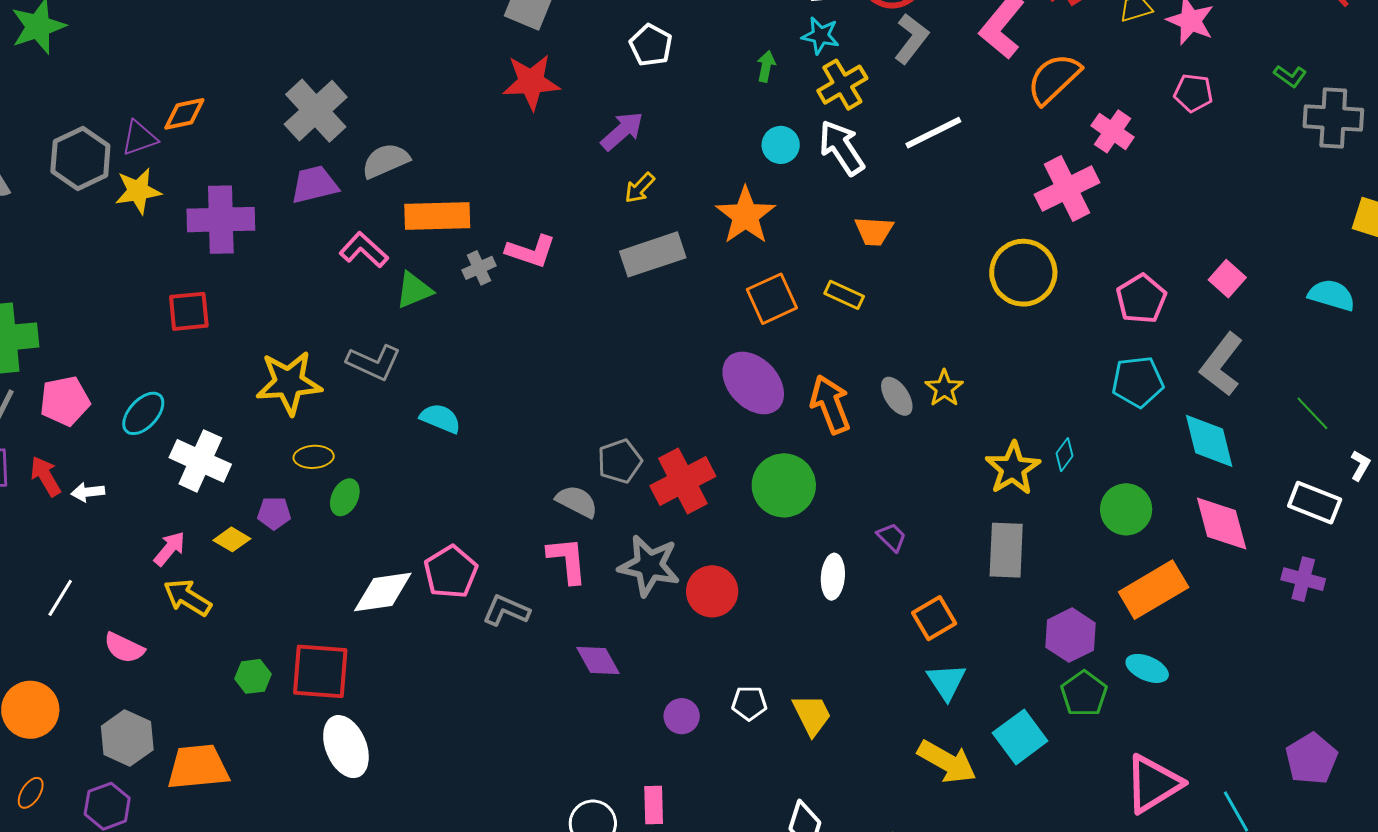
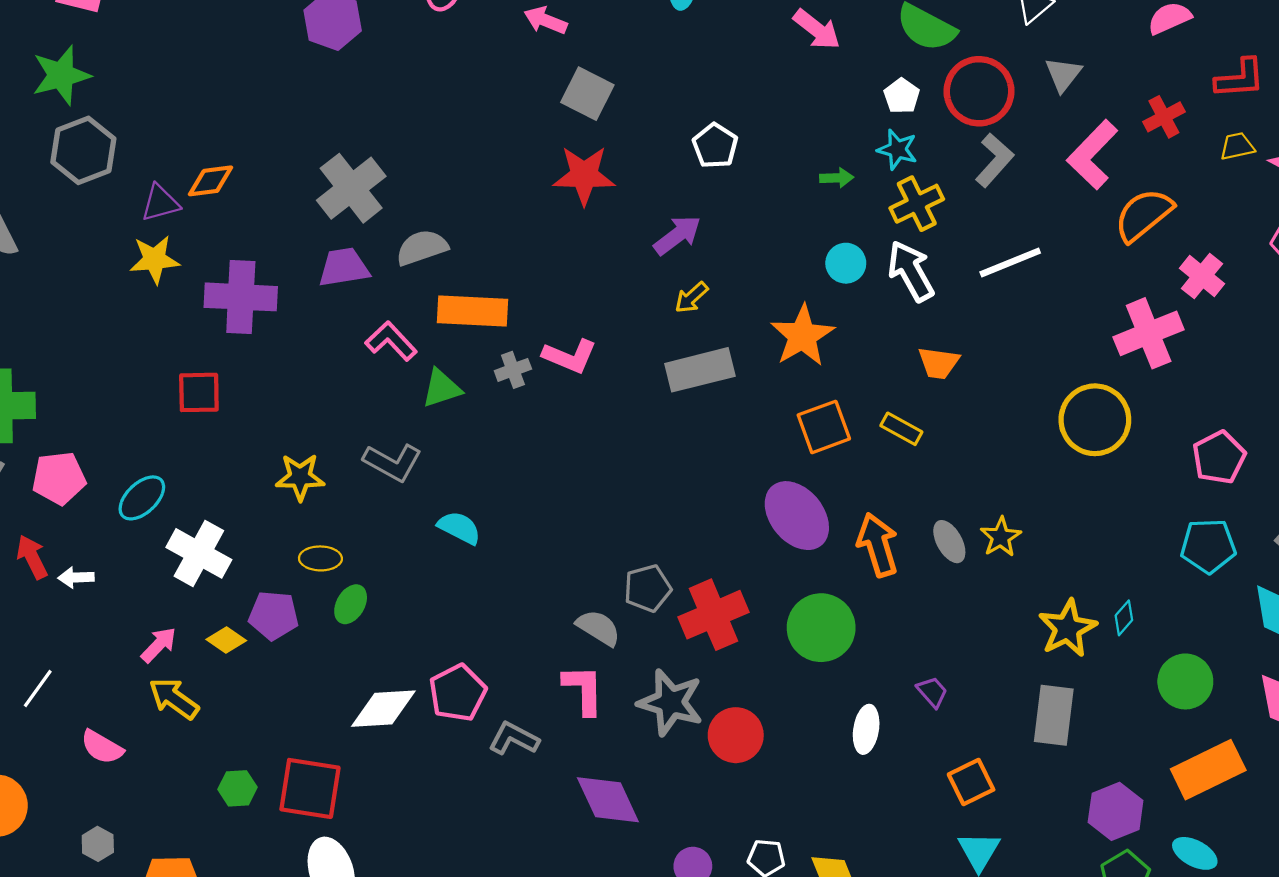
green arrow: (766, 66) -> (837, 178), turned 72
gray hexagon: (80, 158) -> (83, 150), moved
yellow star: (289, 383) -> (300, 477), size x0.7
purple pentagon: (274, 513) -> (274, 615), size x1.4
purple diamond: (598, 660) -> (608, 800), size x1.4
gray hexagon: (127, 738) -> (98, 844), size x0.6

